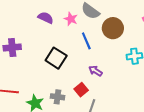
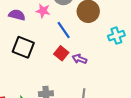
black square: (56, 58) -> (23, 47), moved
red square: (81, 90) -> (61, 53), moved

